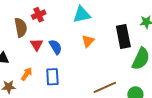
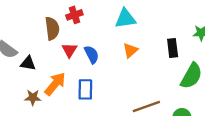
black rectangle: (123, 36) -> (173, 48), size x0.7
orange arrow: (27, 74) -> (55, 84), size x1.5

